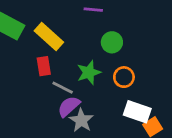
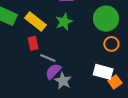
green circle: (112, 42) -> (106, 19), moved, size x1.6
green star: (89, 72) -> (64, 22), moved
orange circle: (124, 77) -> (111, 44), moved

